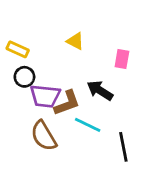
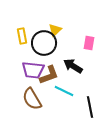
yellow triangle: (75, 41) -> (55, 30), turned 48
yellow rectangle: (18, 49) -> (22, 36), moved, turned 56
black circle: (24, 77) -> (44, 43), moved, size x1.6

